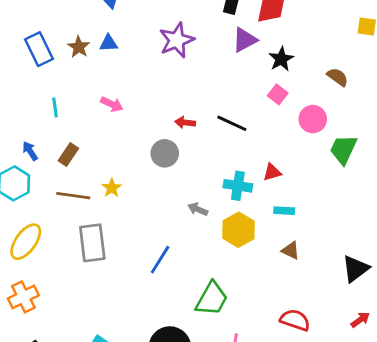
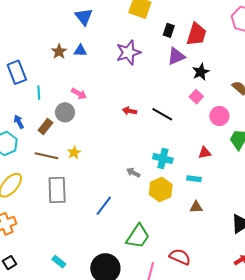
blue rectangle: (39, 49) -> (17, 72), moved
gray circle: (165, 153) -> (65, 112), moved
red triangle: (272, 172) -> (205, 153), moved
brown triangle: (291, 251) -> (196, 207), turned -32
red semicircle: (295, 320) -> (180, 257), moved

